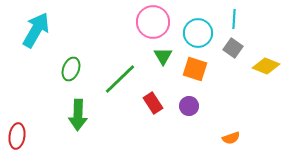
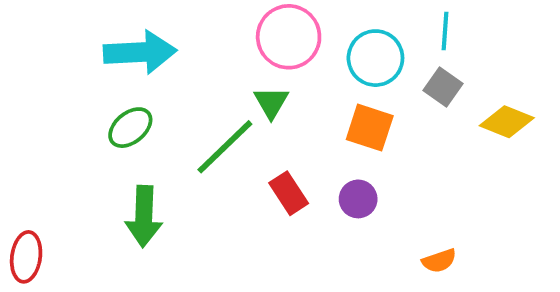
cyan arrow: (36, 30) -> (140, 52), moved, turned 57
green triangle: (163, 56) -> (271, 102), moved
green ellipse: (71, 69) -> (130, 128), turned 30

